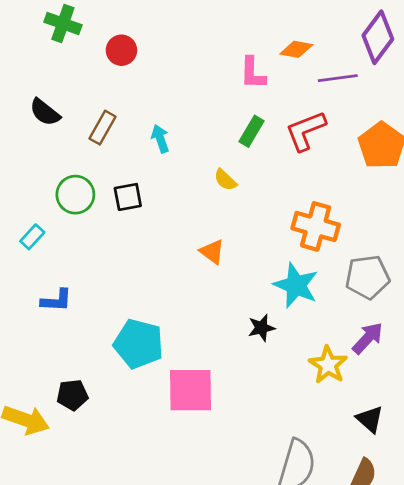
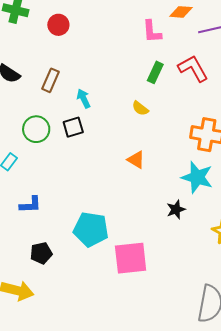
red L-shape: (306, 131) -> (193, 68), turned 88
cyan arrow: (160, 139) -> (84, 98), moved
black pentagon: (72, 395) -> (41, 253), moved

